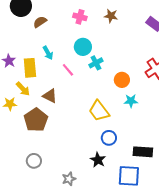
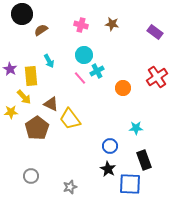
pink line: (68, 70) -> (80, 78), moved
cyan star: (131, 101) -> (136, 128), moved
yellow trapezoid: (99, 111) -> (70, 119), moved
black rectangle: (143, 152) -> (144, 160), turned 66
black star: (98, 160) -> (108, 169), moved
gray circle: (34, 161) -> (31, 176), moved

